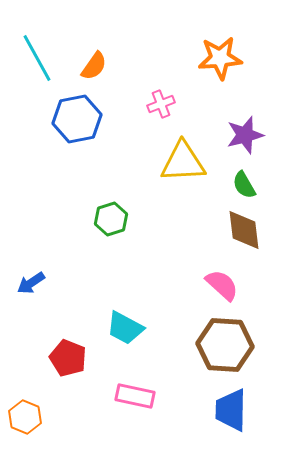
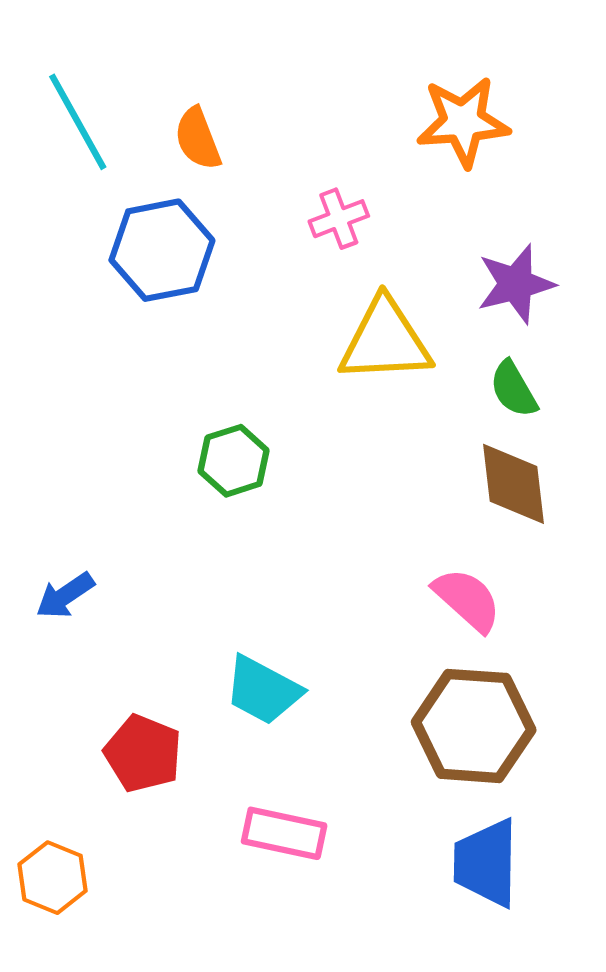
orange semicircle: (94, 66) -> (198, 139), turned 124

